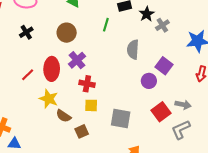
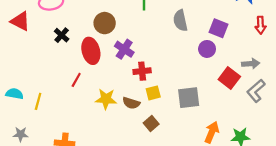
red ellipse: (52, 69) -> (91, 51), moved
brown semicircle: (64, 116) -> (131, 103), moved

